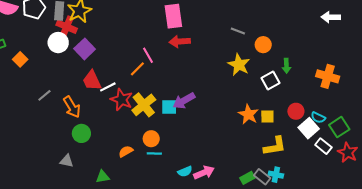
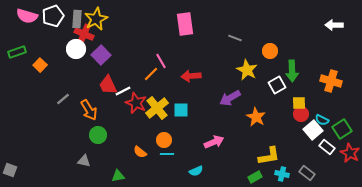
gray line: (238, 31) -> (235, 38), moved
red arrow: (180, 41) -> (191, 76), moved
green arrow: (286, 66) -> (292, 71), size x1.5
purple arrow: (184, 101) -> (230, 98), moved
yellow square: (267, 117) -> (299, 103), moved
yellow L-shape: (275, 146) -> (269, 156), moved
orange semicircle: (126, 151) -> (140, 152), turned -112
pink arrow: (204, 173) -> (214, 142), moved
gray rectangle: (262, 177) -> (307, 173), moved

